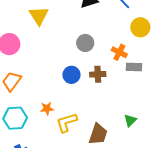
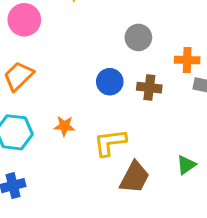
orange cross: (119, 52) -> (187, 60), turned -35
yellow L-shape: (67, 122) -> (110, 142), moved

